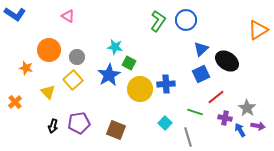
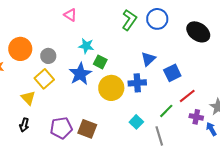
pink triangle: (68, 16) -> (70, 15), moved
blue triangle: (201, 49) -> (148, 59), moved
black ellipse: (227, 61) -> (198, 32), moved
yellow triangle: (48, 92) -> (28, 98), moved
green line: (195, 112) -> (166, 111), turned -63
purple pentagon: (79, 123) -> (61, 128), moved

